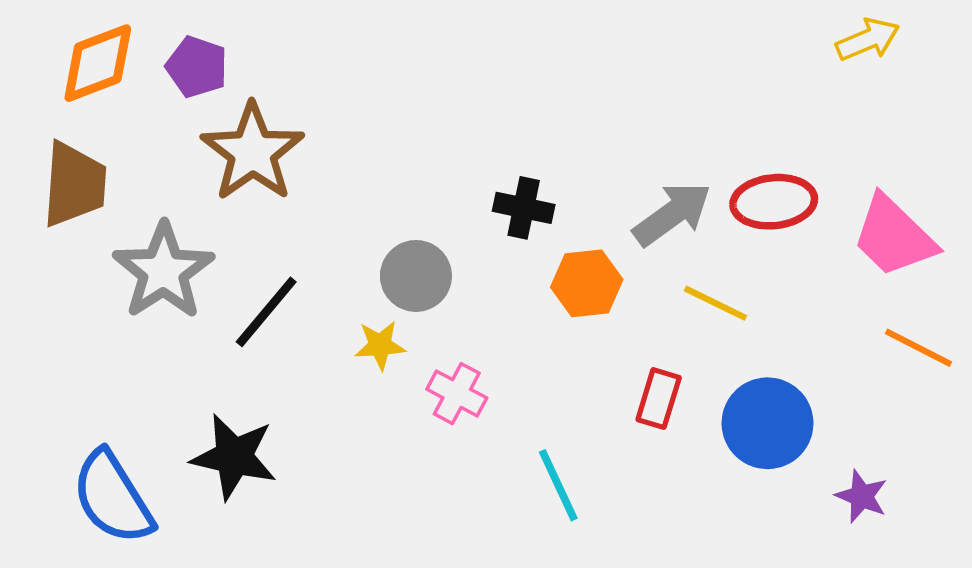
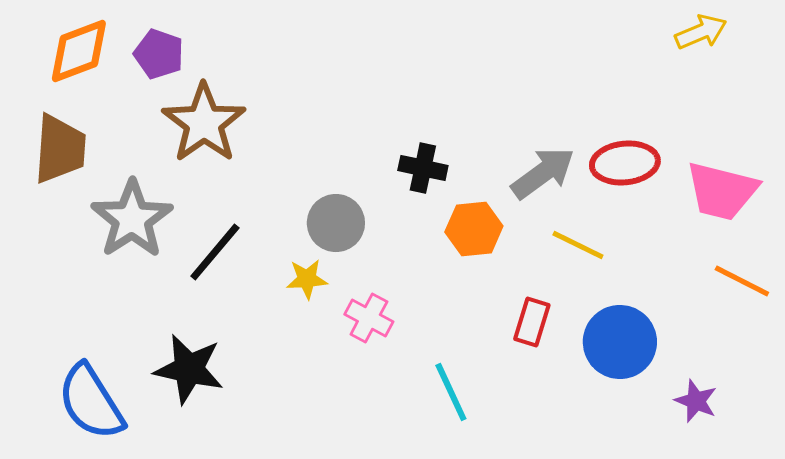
pink trapezoid: (894, 236) -> (722, 191), turned -30

